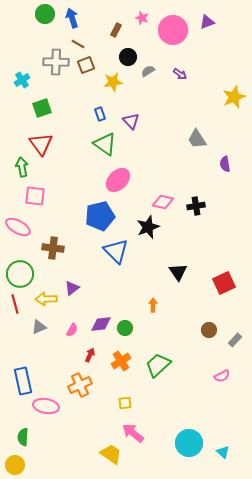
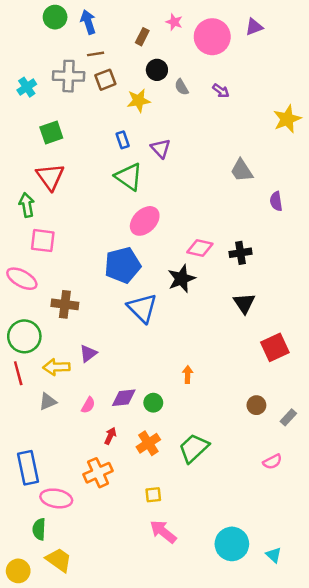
brown line: (78, 44) -> (96, 54), turned -40
gray semicircle: (148, 71) -> (182, 87), turned -88
cyan cross: (22, 80) -> (27, 87), moved
black triangle: (178, 272) -> (244, 303), moved
green semicircle: (23, 437) -> (39, 529), moved
yellow trapezoid: (111, 454) -> (59, 560), moved

